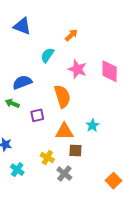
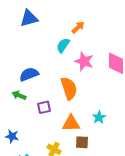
blue triangle: (22, 26) -> (29, 18), turned -36
cyan semicircle: (47, 55) -> (63, 45), moved

